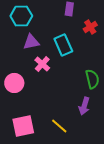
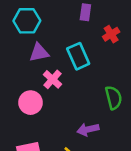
pink circle: (14, 83) -> (31, 103), moved
purple arrow: (84, 106) -> (88, 129), moved, turned 60

